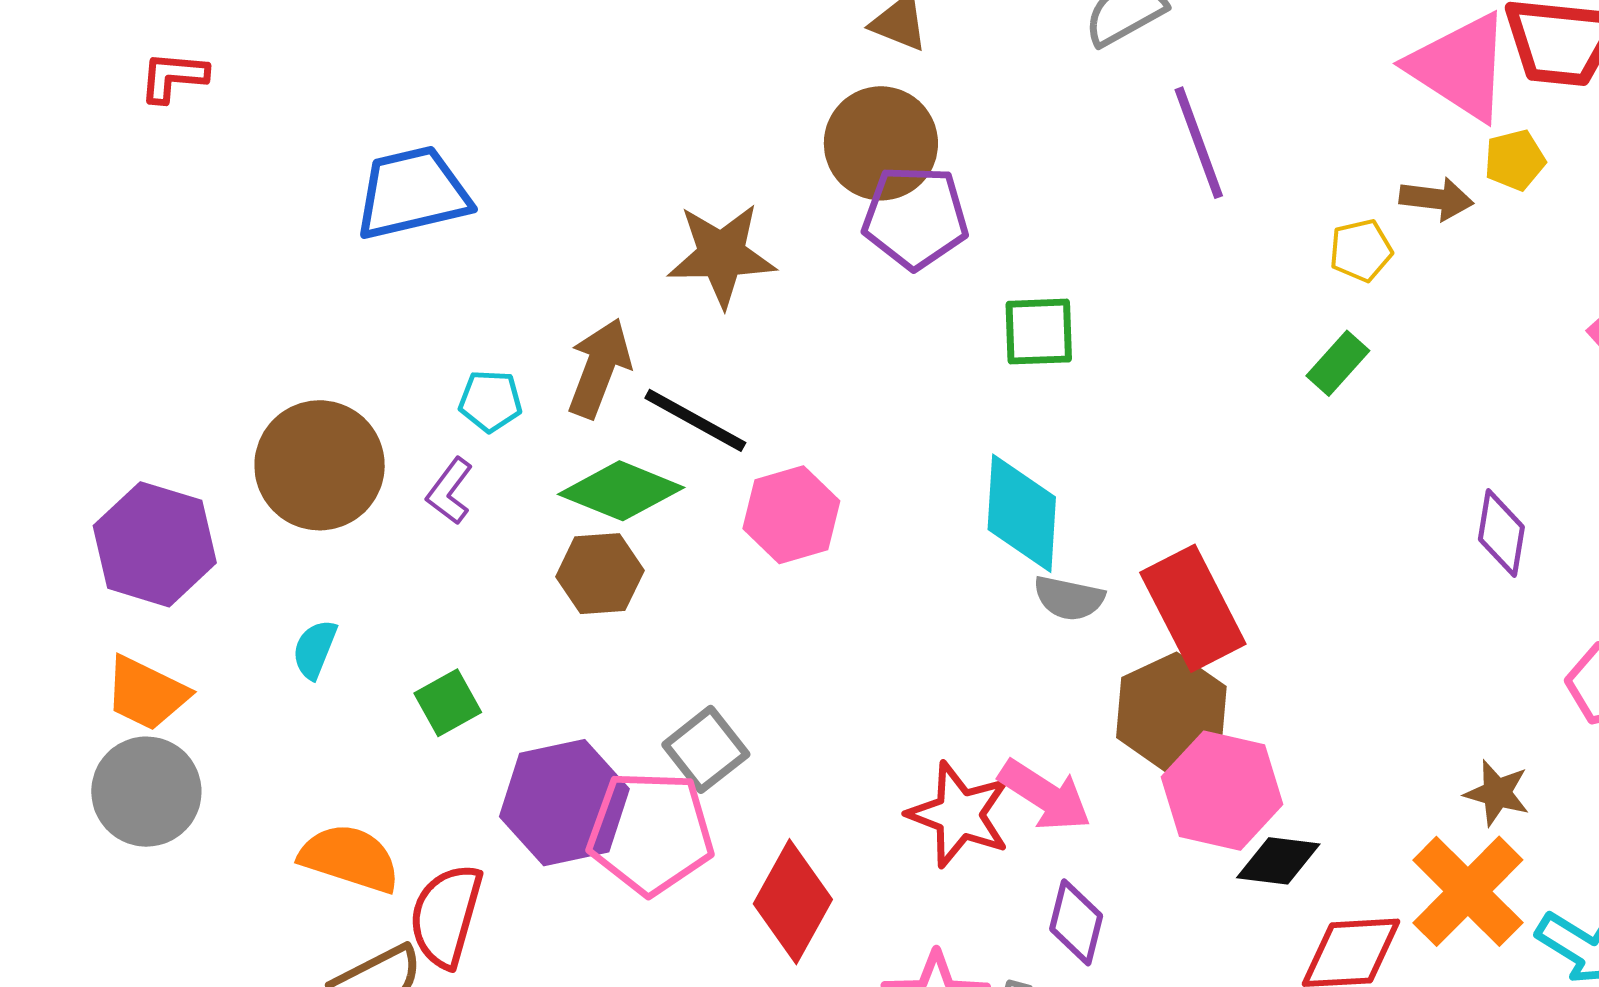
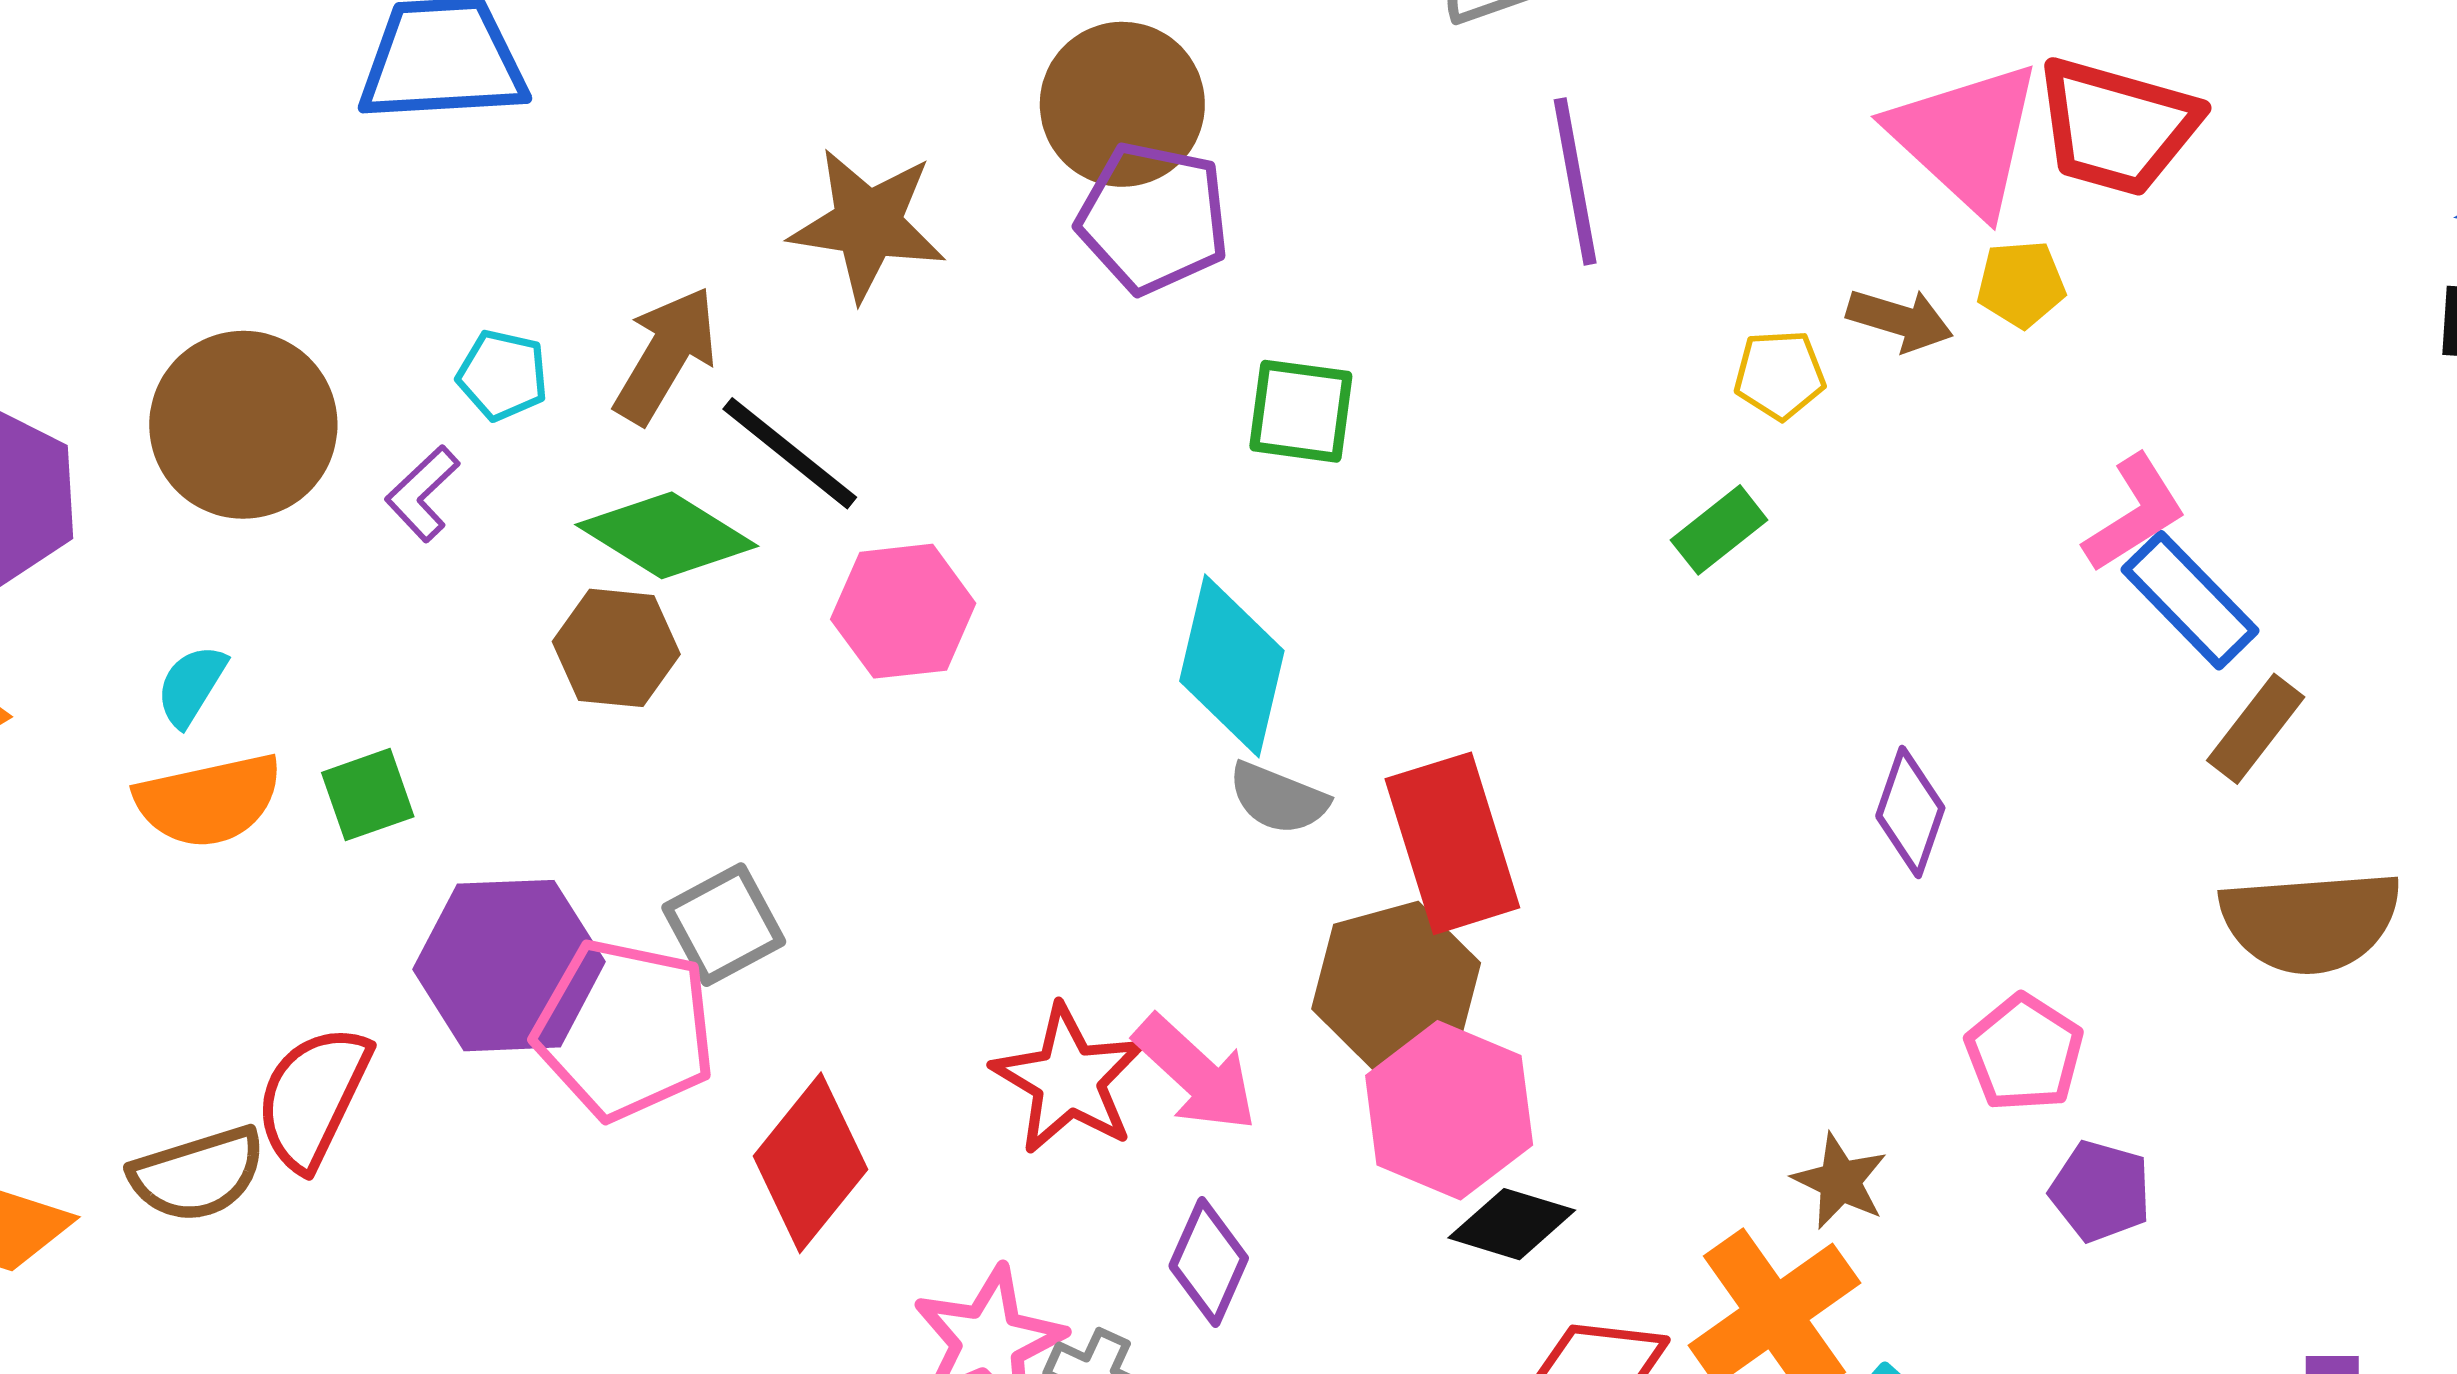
orange semicircle: (350, 858) -> (209, 801), moved, turned 140

